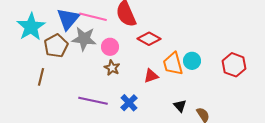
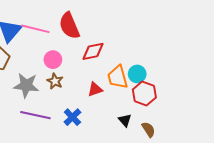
gray star: (84, 39) -> (26, 85), moved
red diamond: (149, 39) -> (93, 51), turned -40
red hexagon: (234, 65) -> (144, 94), moved

